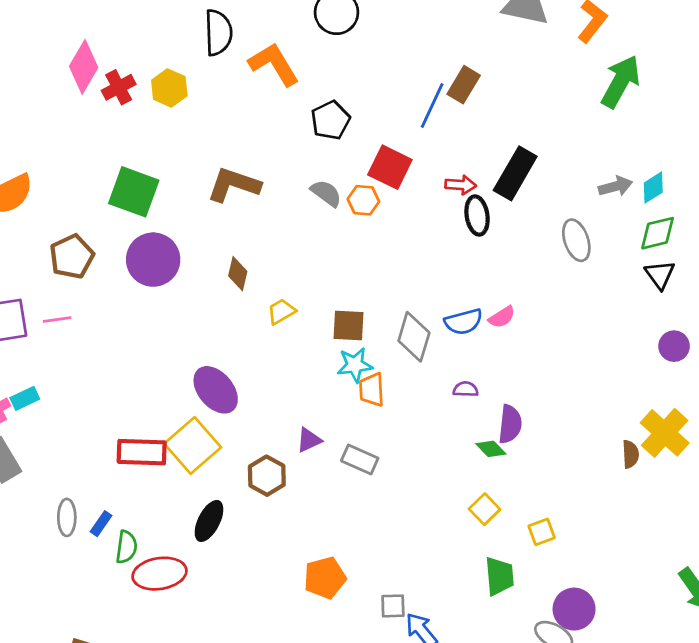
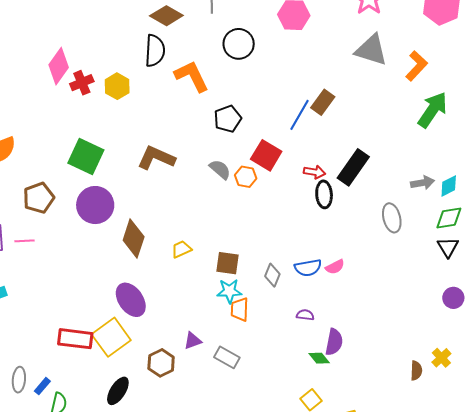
brown diamond: (238, 274) -> (134, 238), moved, size x1.6
gray diamond: (414, 337) -> (272, 275), size x0.7
yellow cross: (665, 433) -> (441, 358), size x0.6

